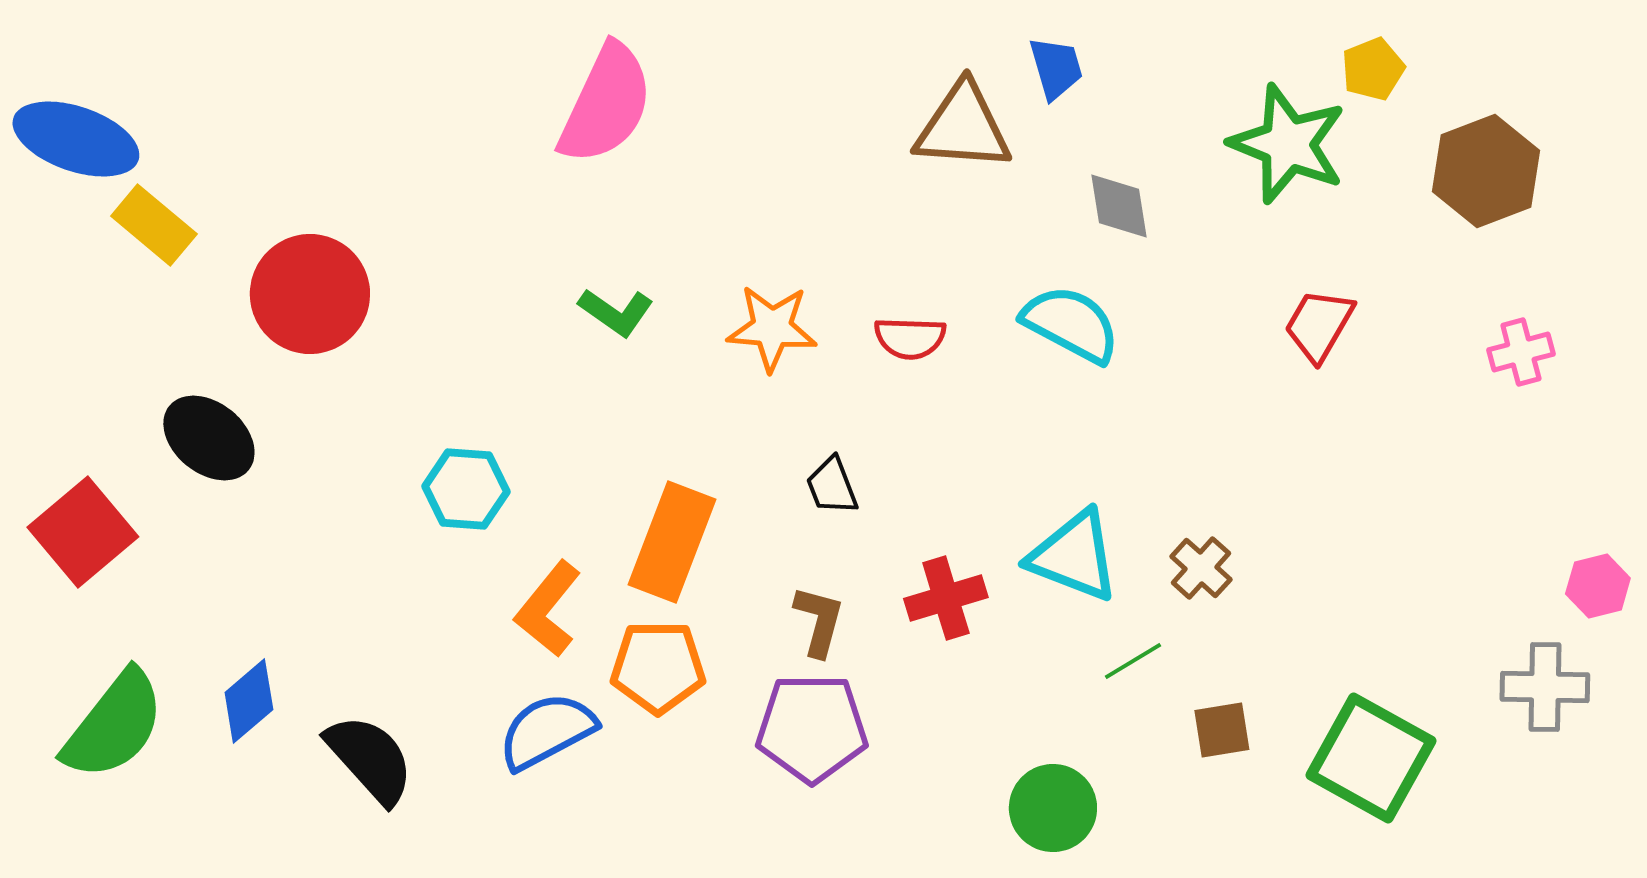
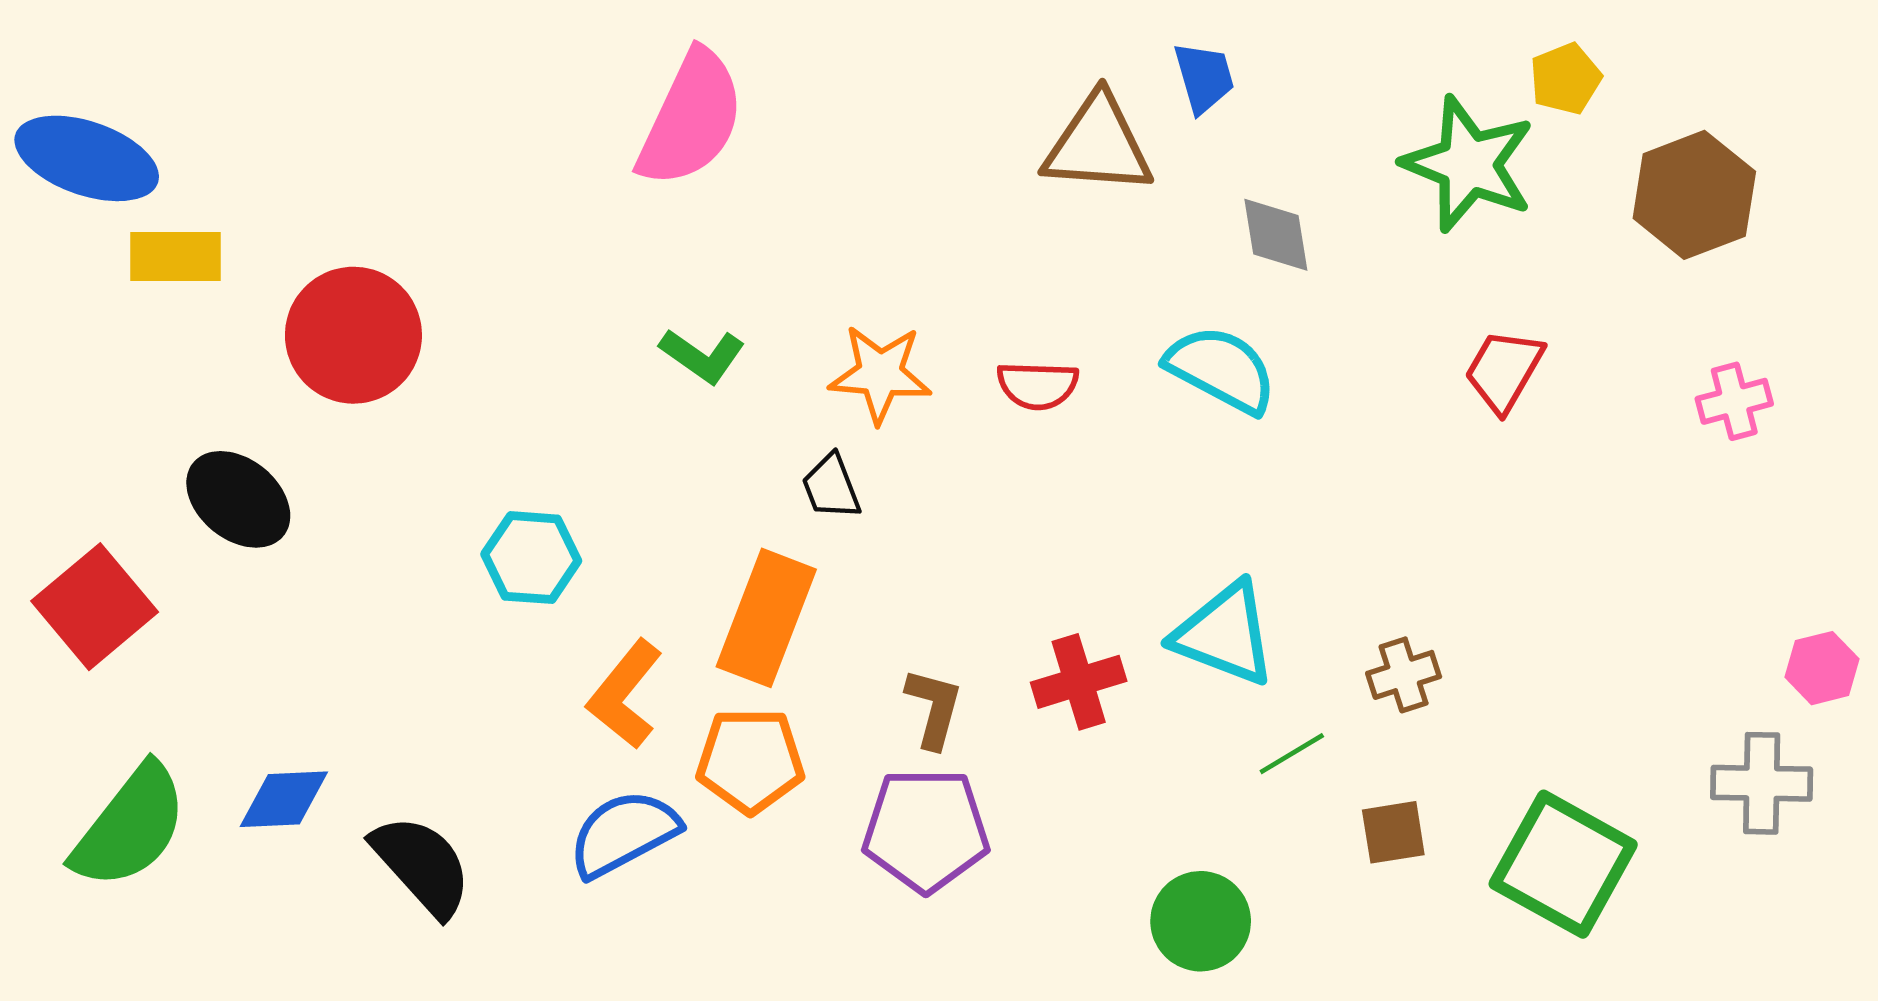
yellow rectangle: (154, 225) -> (176, 256), turned -40
black trapezoid: (832, 486) -> (831, 487), moved
brown cross: (1201, 568) -> (1404, 675), moved, turned 30
blue diamond: (249, 701) -> (284, 799), turned 38

